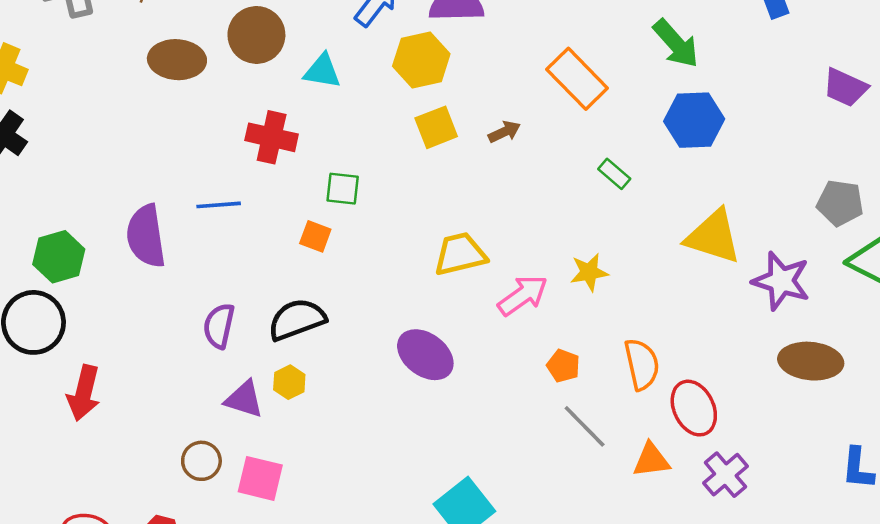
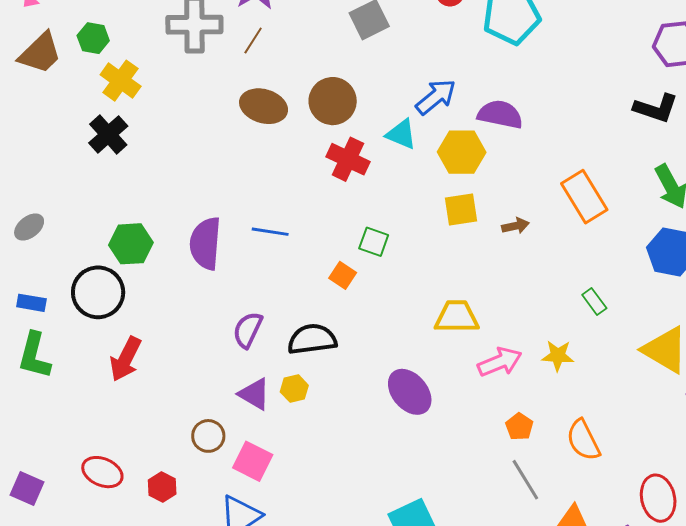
cyan triangle: (322, 71) -> (401, 134), moved
red cross: (272, 137) -> (348, 159), moved
green rectangle: (614, 174) -> (594, 301), moved
orange semicircle: (642, 364) -> (583, 440), turned 153
red ellipse: (694, 408) -> (658, 498), moved

